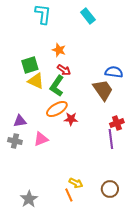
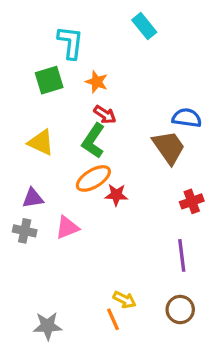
cyan L-shape: (43, 14) -> (70, 42), moved
green square: (30, 65) -> (49, 80), moved
yellow triangle: (36, 81) -> (41, 142), moved
purple line: (111, 139) -> (182, 255), moved
gray star: (29, 199) -> (48, 326), turned 30

